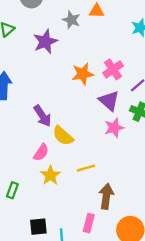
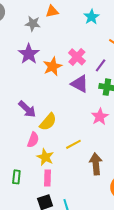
purple star: (45, 42) -> (29, 54), moved
pink star: (114, 128) -> (100, 117), moved
yellow semicircle: (63, 136) -> (48, 122), turned -78
pink rectangle: (89, 223) -> (48, 178), moved

